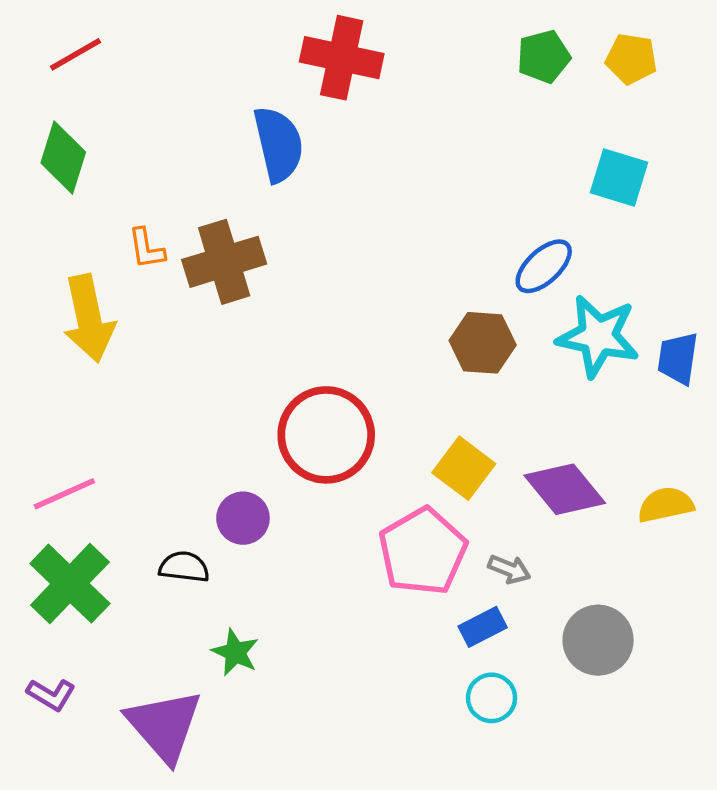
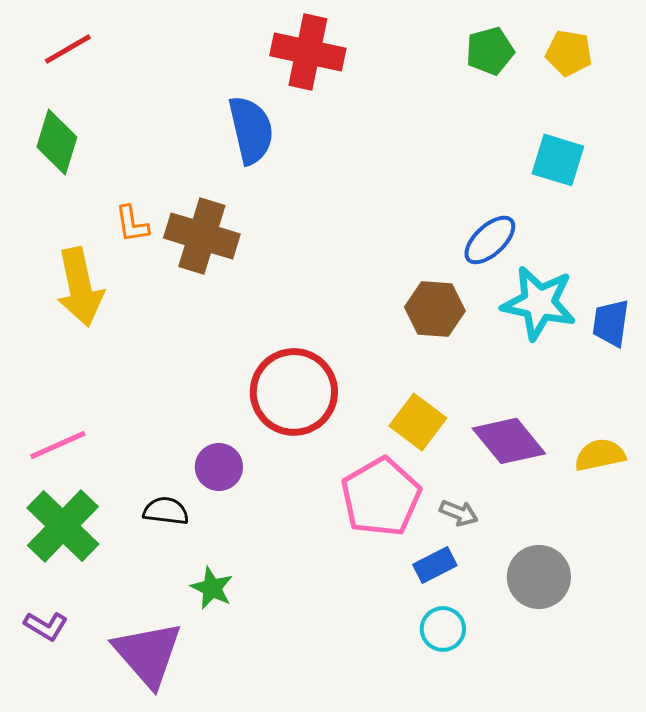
brown cross: (224, 262) -> (202, 236), turned 34

